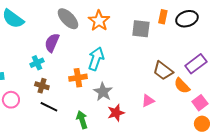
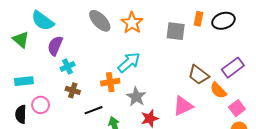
purple semicircle: (52, 43) -> (55, 46), moved
cyan arrow: (96, 59) -> (129, 62), turned 30
pink triangle: (148, 101) -> (183, 106), size x1.5
black line: (49, 107) -> (94, 110), moved, turned -48

